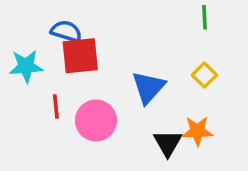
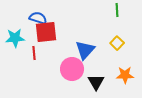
red line: (56, 106) -> (34, 53), moved
pink circle: (96, 120) -> (72, 69), moved
orange star: (197, 131) -> (125, 75), moved

